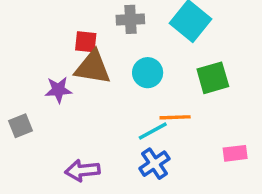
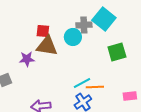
gray cross: (130, 19) -> (84, 25), moved
cyan circle: (148, 73) -> (73, 37), moved
orange line: (175, 117) -> (95, 87), moved

